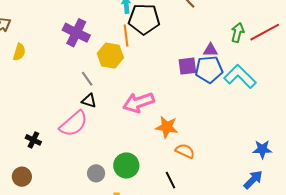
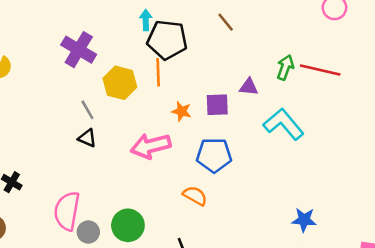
red line: (265, 32) -> (320, 70), turned 36
orange line: (126, 35) -> (158, 72), moved
blue pentagon: (209, 69) -> (214, 155), moved
pink semicircle: (74, 124) -> (67, 211), moved, turned 136
orange star: (167, 127) -> (181, 111), moved, size x0.7
orange semicircle: (185, 151) -> (195, 196), moved

